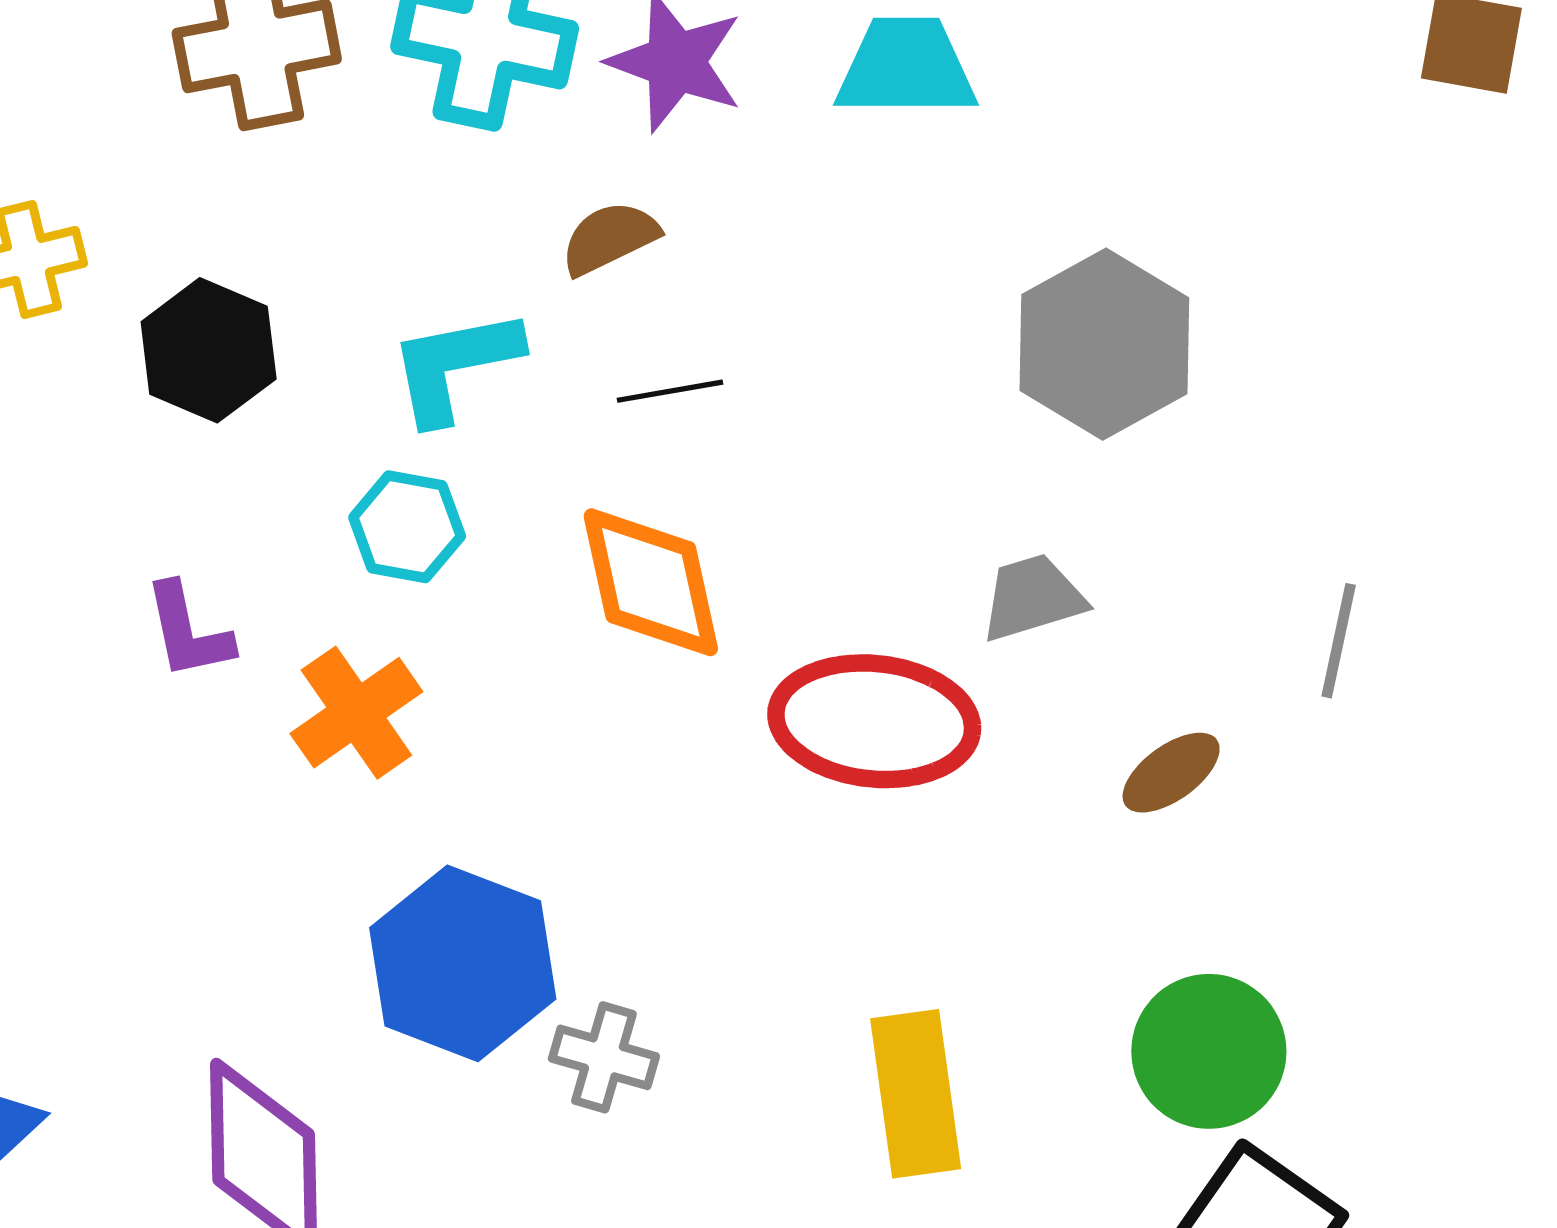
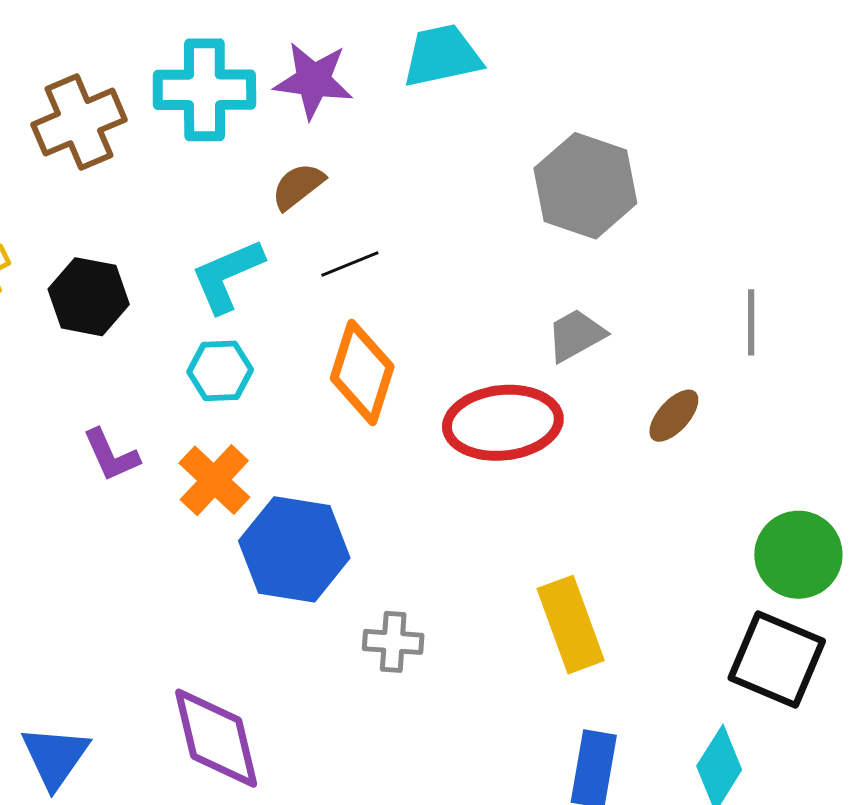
orange diamond: (651, 582) -> (362, 372), turned 42
blue hexagon: (463, 963) -> (294, 549), moved
green circle: (1209, 1051) -> (798, 555), moved

